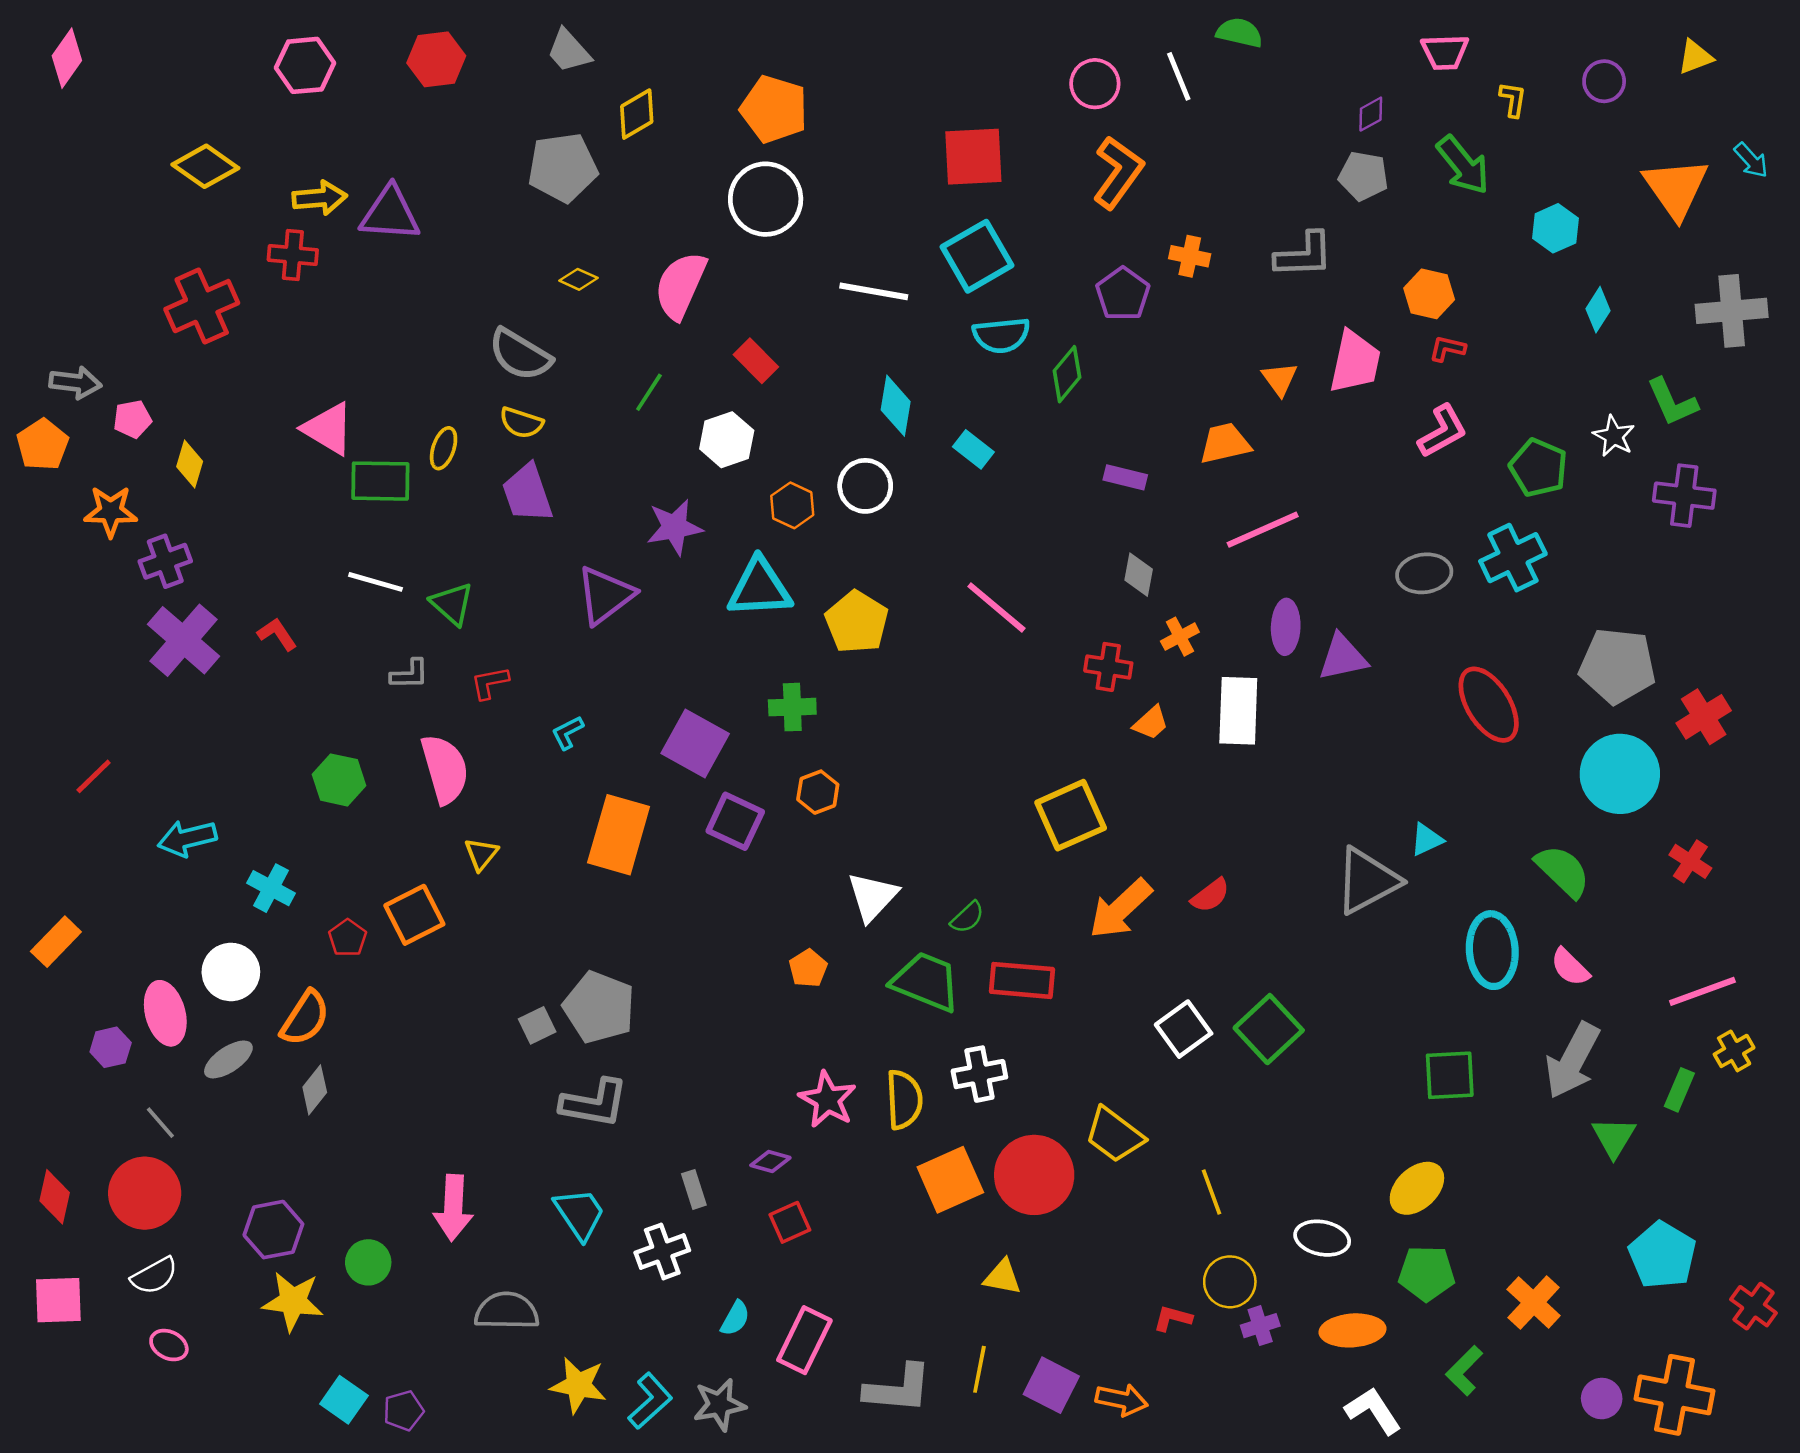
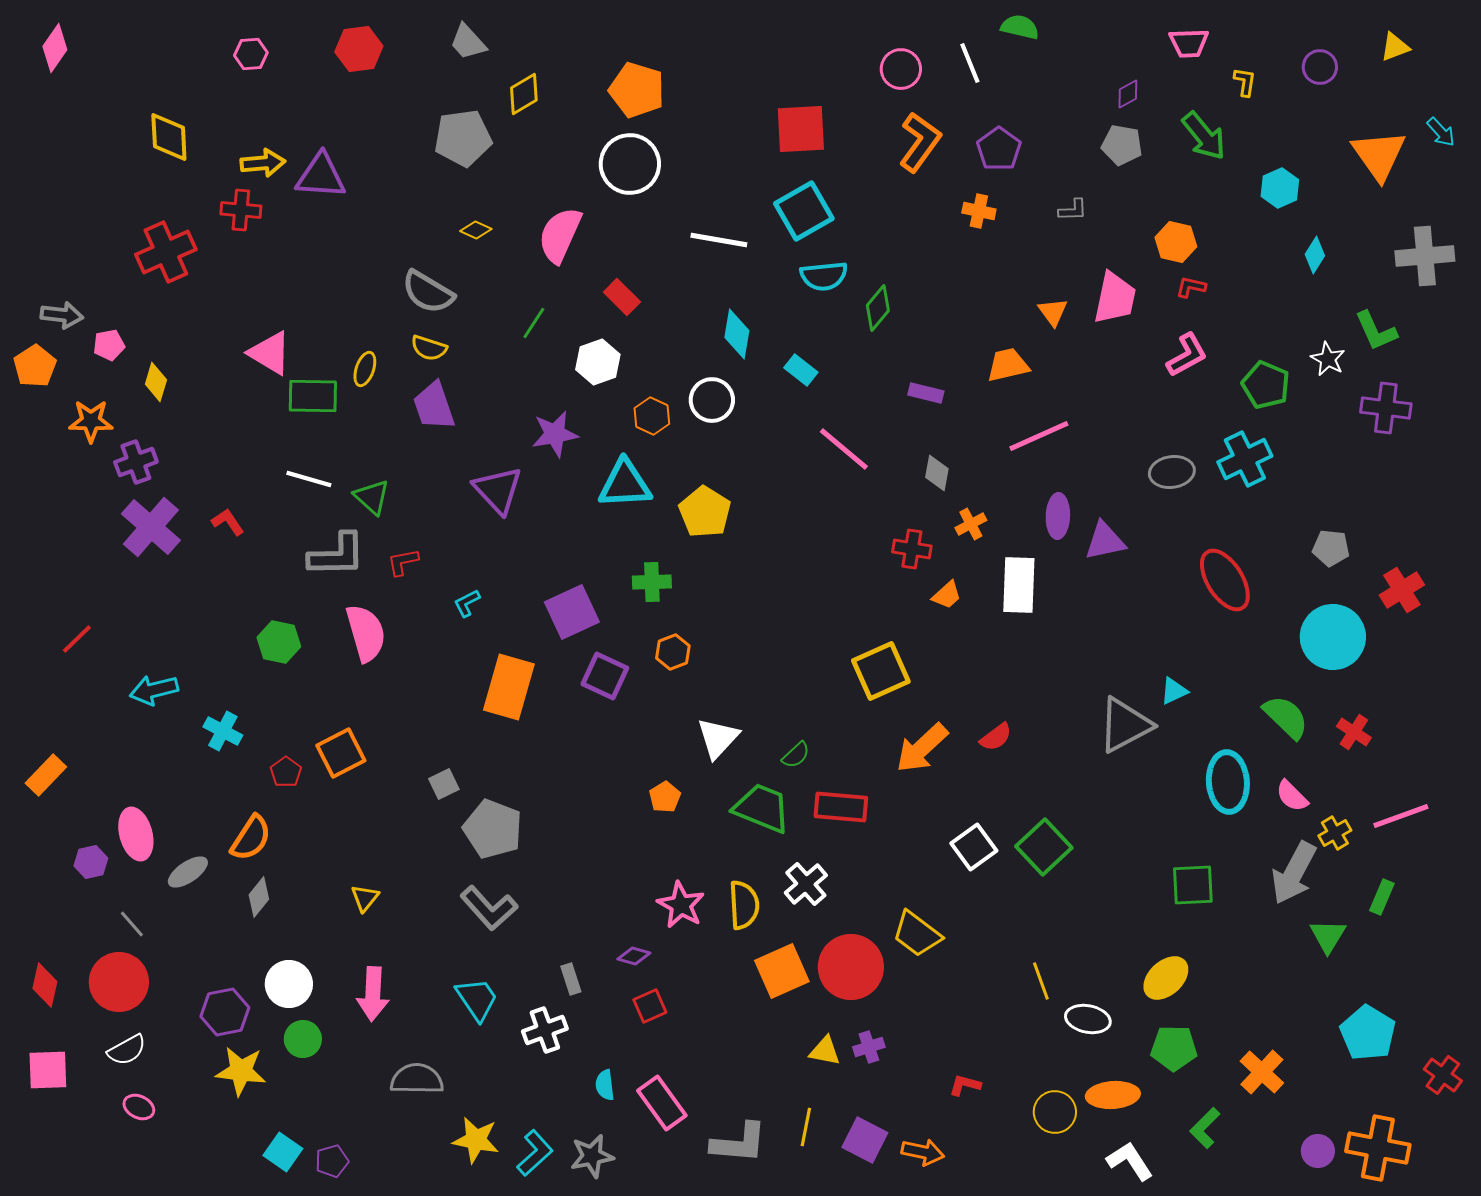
pink hexagon: (305, 65) -> (251, 54), size x0.7
yellow diamond: (205, 166) -> (169, 137), turned 52
gray L-shape: (1304, 255) -> (1073, 210), size x0.6
purple pentagon: (1123, 294) -> (999, 149), moved
purple triangle: (605, 595) -> (498, 490), turned -36
pink line: (996, 607) -> (844, 449), moved
gray pentagon: (1617, 666) -> (1331, 548), size x0.6
gray L-shape: (410, 674) -> (337, 555), size x1.8
purple square: (695, 744) -> (572, 612), turned 36
yellow triangle: (481, 854) -> (365, 898), moved
red cross: (1690, 861) -> (1354, 732), moved
white circle: (231, 972) -> (289, 984), moved
gray square: (537, 1025) -> (444, 784), moved
yellow cross: (1734, 1051) -> (1335, 833), moved
white cross: (979, 1074) -> (806, 884), turned -30
gray L-shape: (594, 1103) -> (489, 908), turned 38
yellow line: (1212, 1192) -> (1041, 981), moved
yellow circle: (1230, 1282) -> (1055, 1112), moved
cyan semicircle: (735, 1318) -> (605, 1085), turned 144
purple cross: (1260, 1326) -> (869, 1047), moved
pink rectangle: (804, 1340) -> (662, 1103), turned -62

